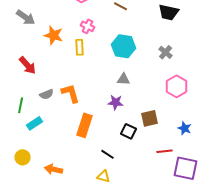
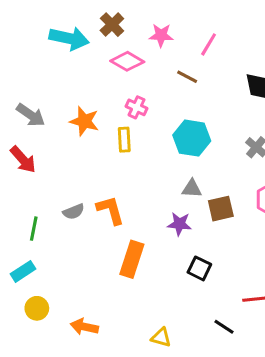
gray arrow: (26, 17) -> (31, 115), moved
red arrow: (28, 65) -> (23, 160), moved
brown square: (150, 118) -> (221, 209), moved
cyan rectangle: (35, 123) -> (23, 271), moved
black line: (108, 154) -> (224, 327), moved

